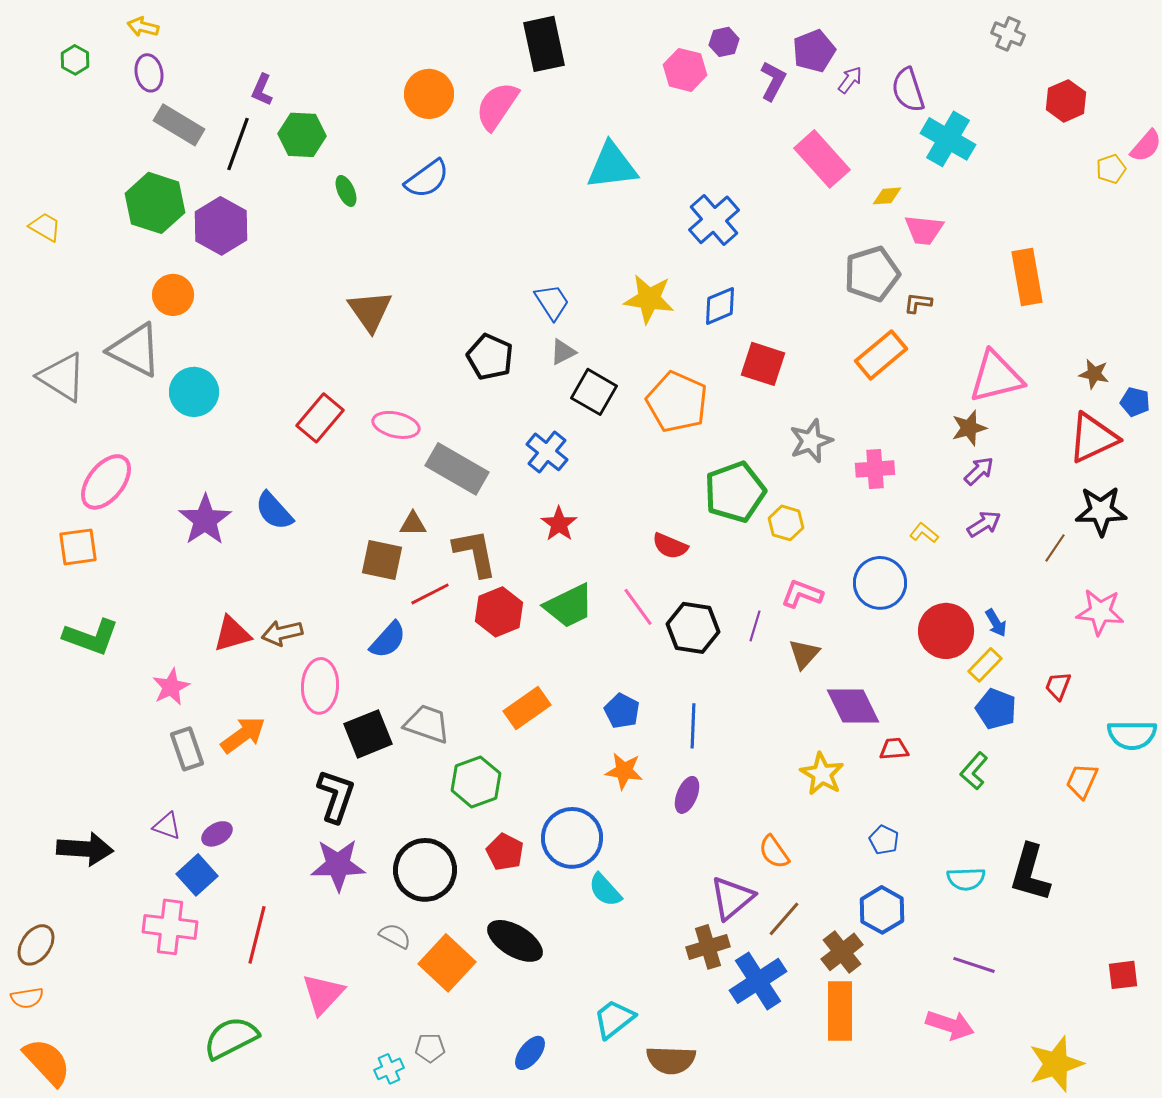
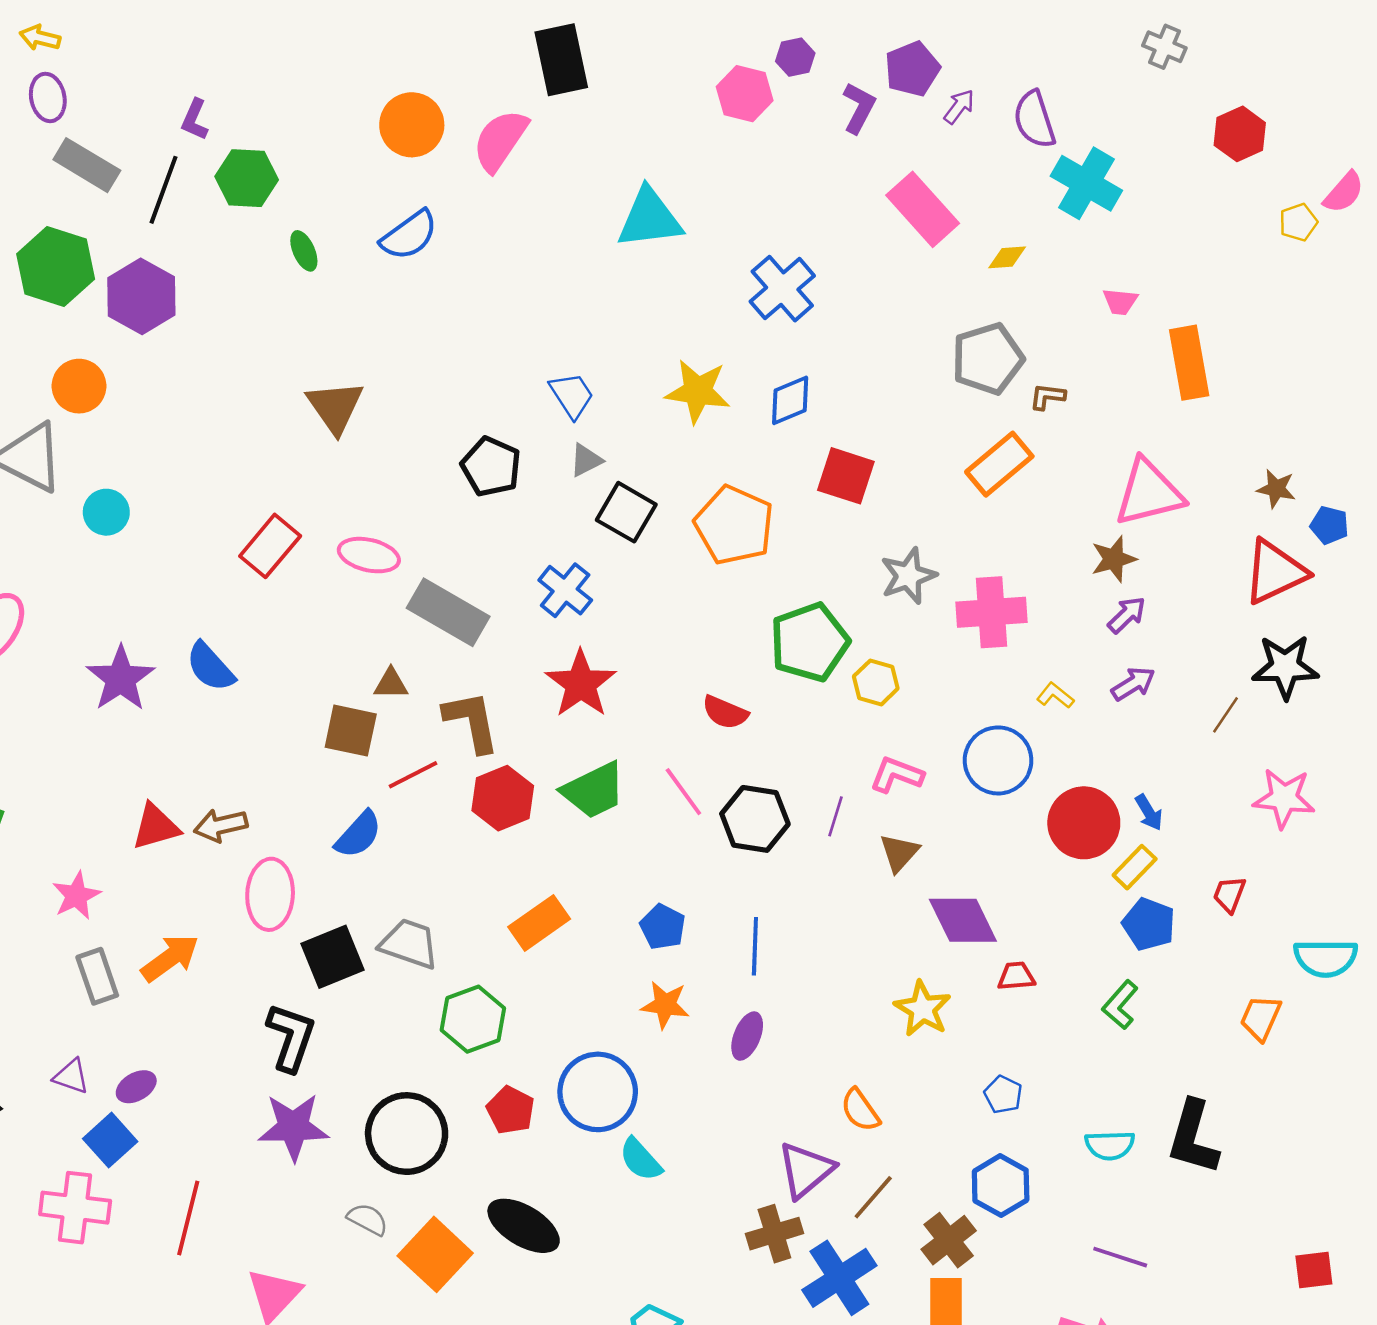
pink trapezoid: (924, 230) -> (1120, 302), moved, size x0.7
cyan circle: (194, 392) -> (106, 512), size x0.7
pink cross: (875, 469) -> (992, 612), size x1.4
red star: (559, 524) -> (581, 684), size x1.5

